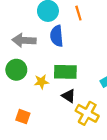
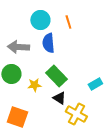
green rectangle: (65, 72) -> (56, 76), turned 45
orange square: (23, 117) -> (17, 117), size x1.5

